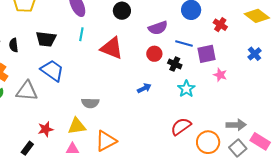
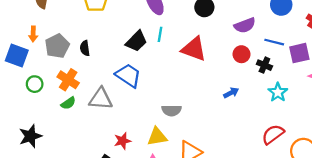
black trapezoid: (46, 39) -> (136, 41), moved, turned -50

